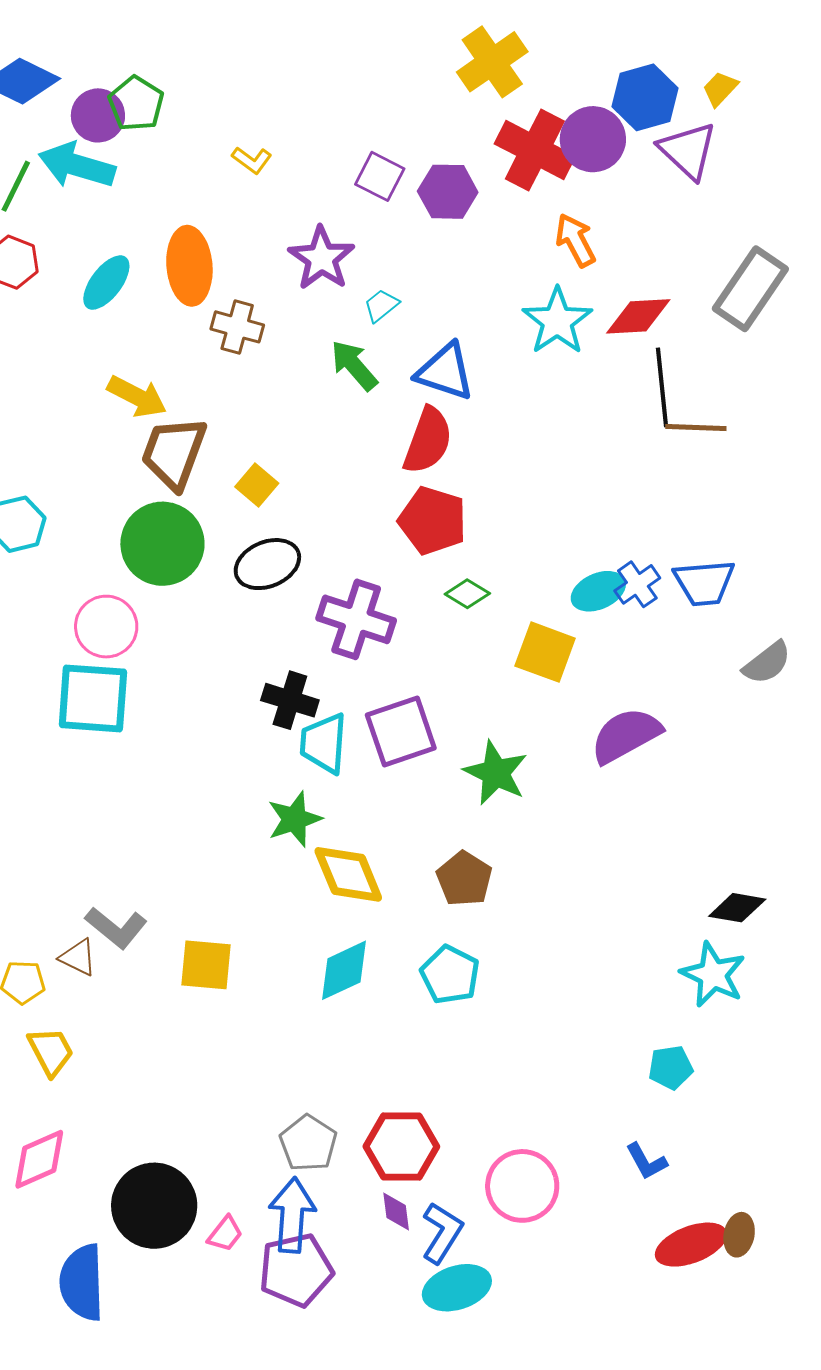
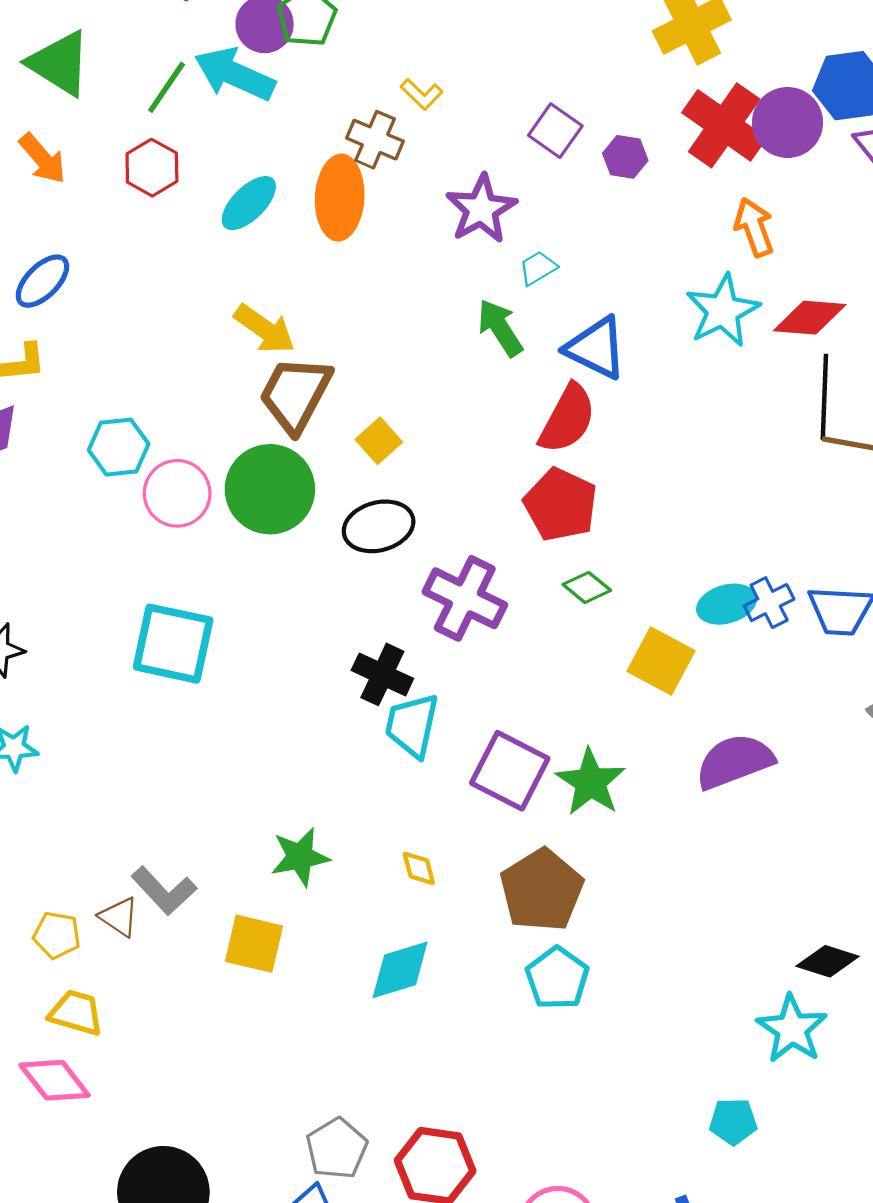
purple hexagon: (448, 192) -> (625, 157), size x0.7
brown cross: (237, 327) -> (375, 140), moved
pink circle: (106, 627) -> (177, 493), moved
purple square: (401, 732) -> (510, 771), moved, turned 38
green star: (295, 819) -> (300, 857), moved
yellow diamond: (348, 874) -> (419, 868), size x0.5
brown pentagon: (464, 879) -> (542, 890), size x1.4
cyan pentagon: (450, 975) -> (557, 978), moved
yellow trapezoid: (51, 1051) -> (76, 1013), turned -54
pink diamond: (39, 1159) -> (55, 1080), moved, turned 68

